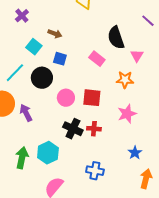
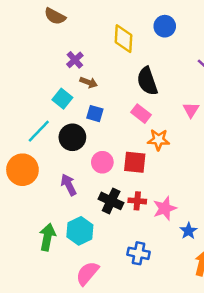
purple cross: (22, 16) -> (75, 60), moved
black semicircle: (116, 38) -> (147, 81), moved
orange star: (125, 80) -> (158, 140), moved
purple arrow: (26, 113) -> (69, 185), moved
pink star: (127, 114) -> (165, 208), moved

